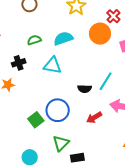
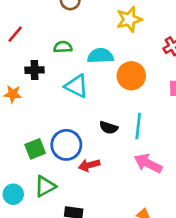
orange circle: (100, 34) -> (131, 76), moved
cyan line: (106, 81) -> (138, 126), turned -42
red arrow: (94, 118) -> (89, 165), moved
green triangle: (61, 143) -> (45, 186), moved

